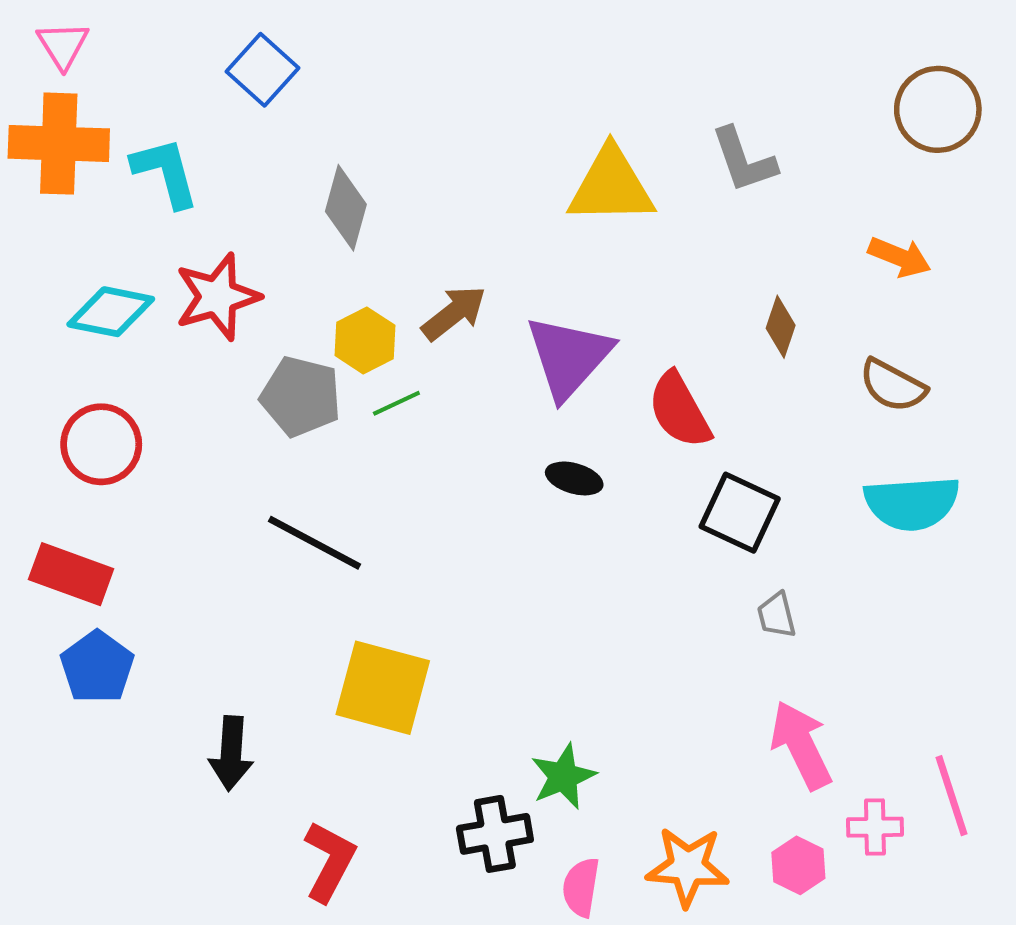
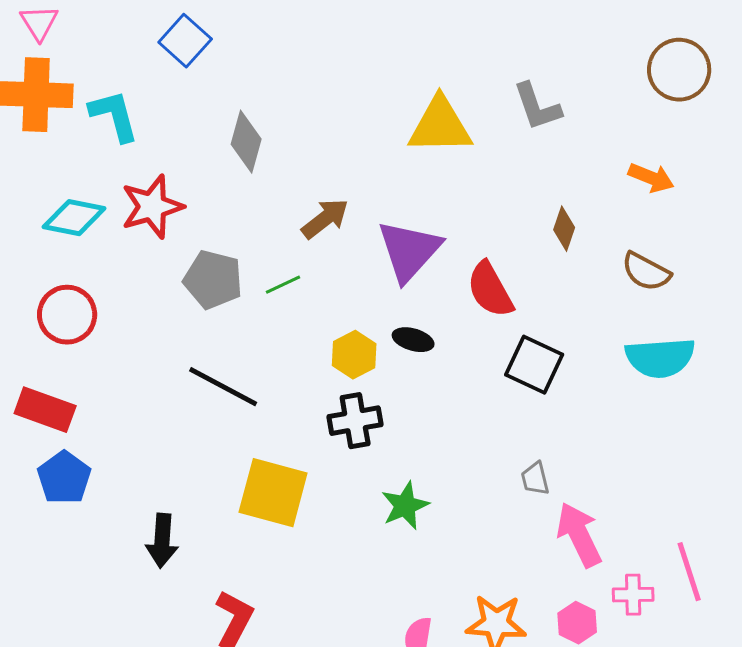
yellow hexagon: (365, 340) -> (354, 355), moved
gray trapezoid: (777, 615) -> (535, 479), moved
green star: (563, 777) -> (405, 506), moved
black cross: (495, 834) -> (355, 421), moved

